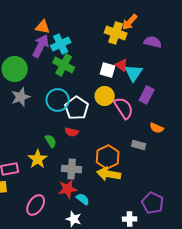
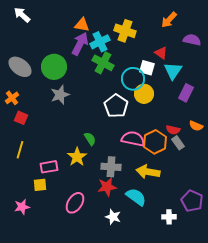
yellow cross: (116, 33) -> (125, 31), moved
red triangle: (122, 65) -> (161, 53), moved
cyan circle: (58, 100) -> (133, 79), moved
pink semicircle: (124, 108) -> (133, 139), moved, turned -45
red semicircle: (72, 132) -> (173, 130), moved
gray rectangle: (139, 145) -> (178, 143), turned 40
orange hexagon: (108, 157) -> (155, 142), moved
cyan semicircle: (83, 199) -> (136, 197), moved, size x1.5

